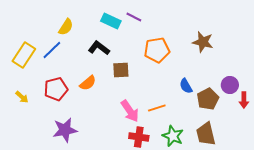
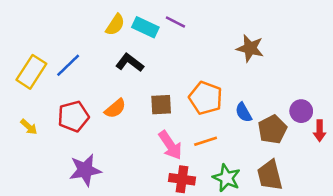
yellow semicircle: (66, 27) -> (115, 25), moved
brown star: (203, 42) -> (250, 48), moved
orange pentagon: (157, 50) -> (206, 98), moved, turned 30
brown square: (121, 70) -> (161, 105), moved

